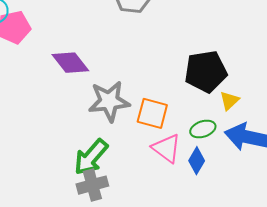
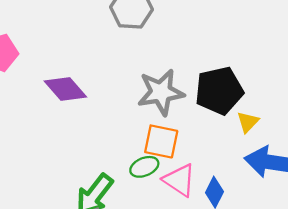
gray star: (109, 101) -> (161, 92), moved
green ellipse: (203, 129) -> (144, 167), moved

